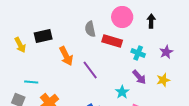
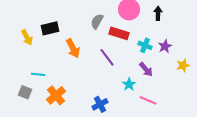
gray semicircle: (90, 29) -> (97, 21), turned 42
purple star: (166, 52) -> (165, 46), moved
purple line: (90, 70) -> (107, 57), moved
yellow star: (163, 80) -> (183, 65), moved

